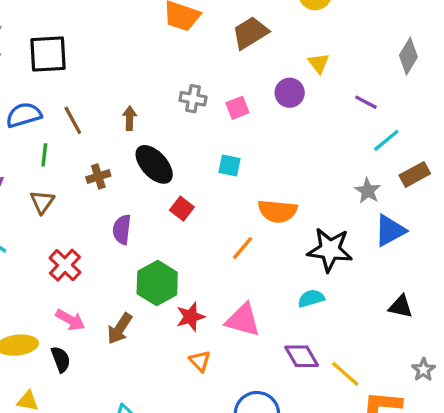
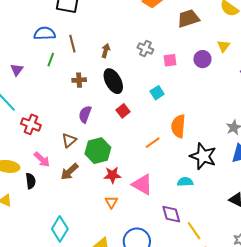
cyan square: (230, 166) -> (157, 93), turned 32
brown triangle: (42, 202) -> (69, 140), moved
orange semicircle: (278, 211) -> (178, 126), turned 75
red cross: (65, 265) -> (31, 124), moved, turned -36

